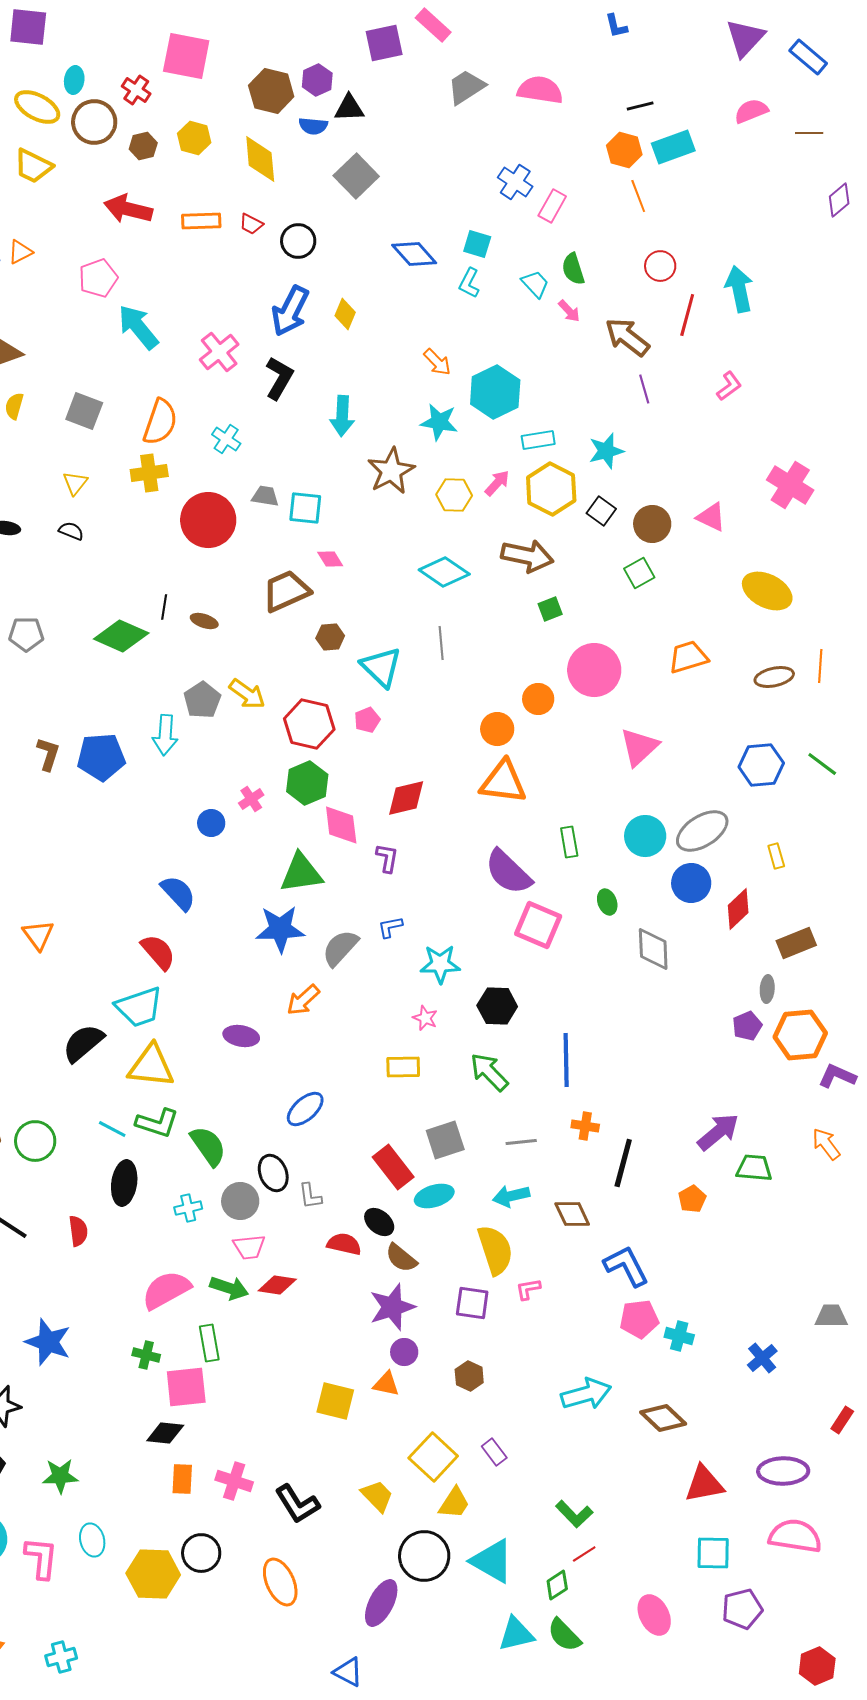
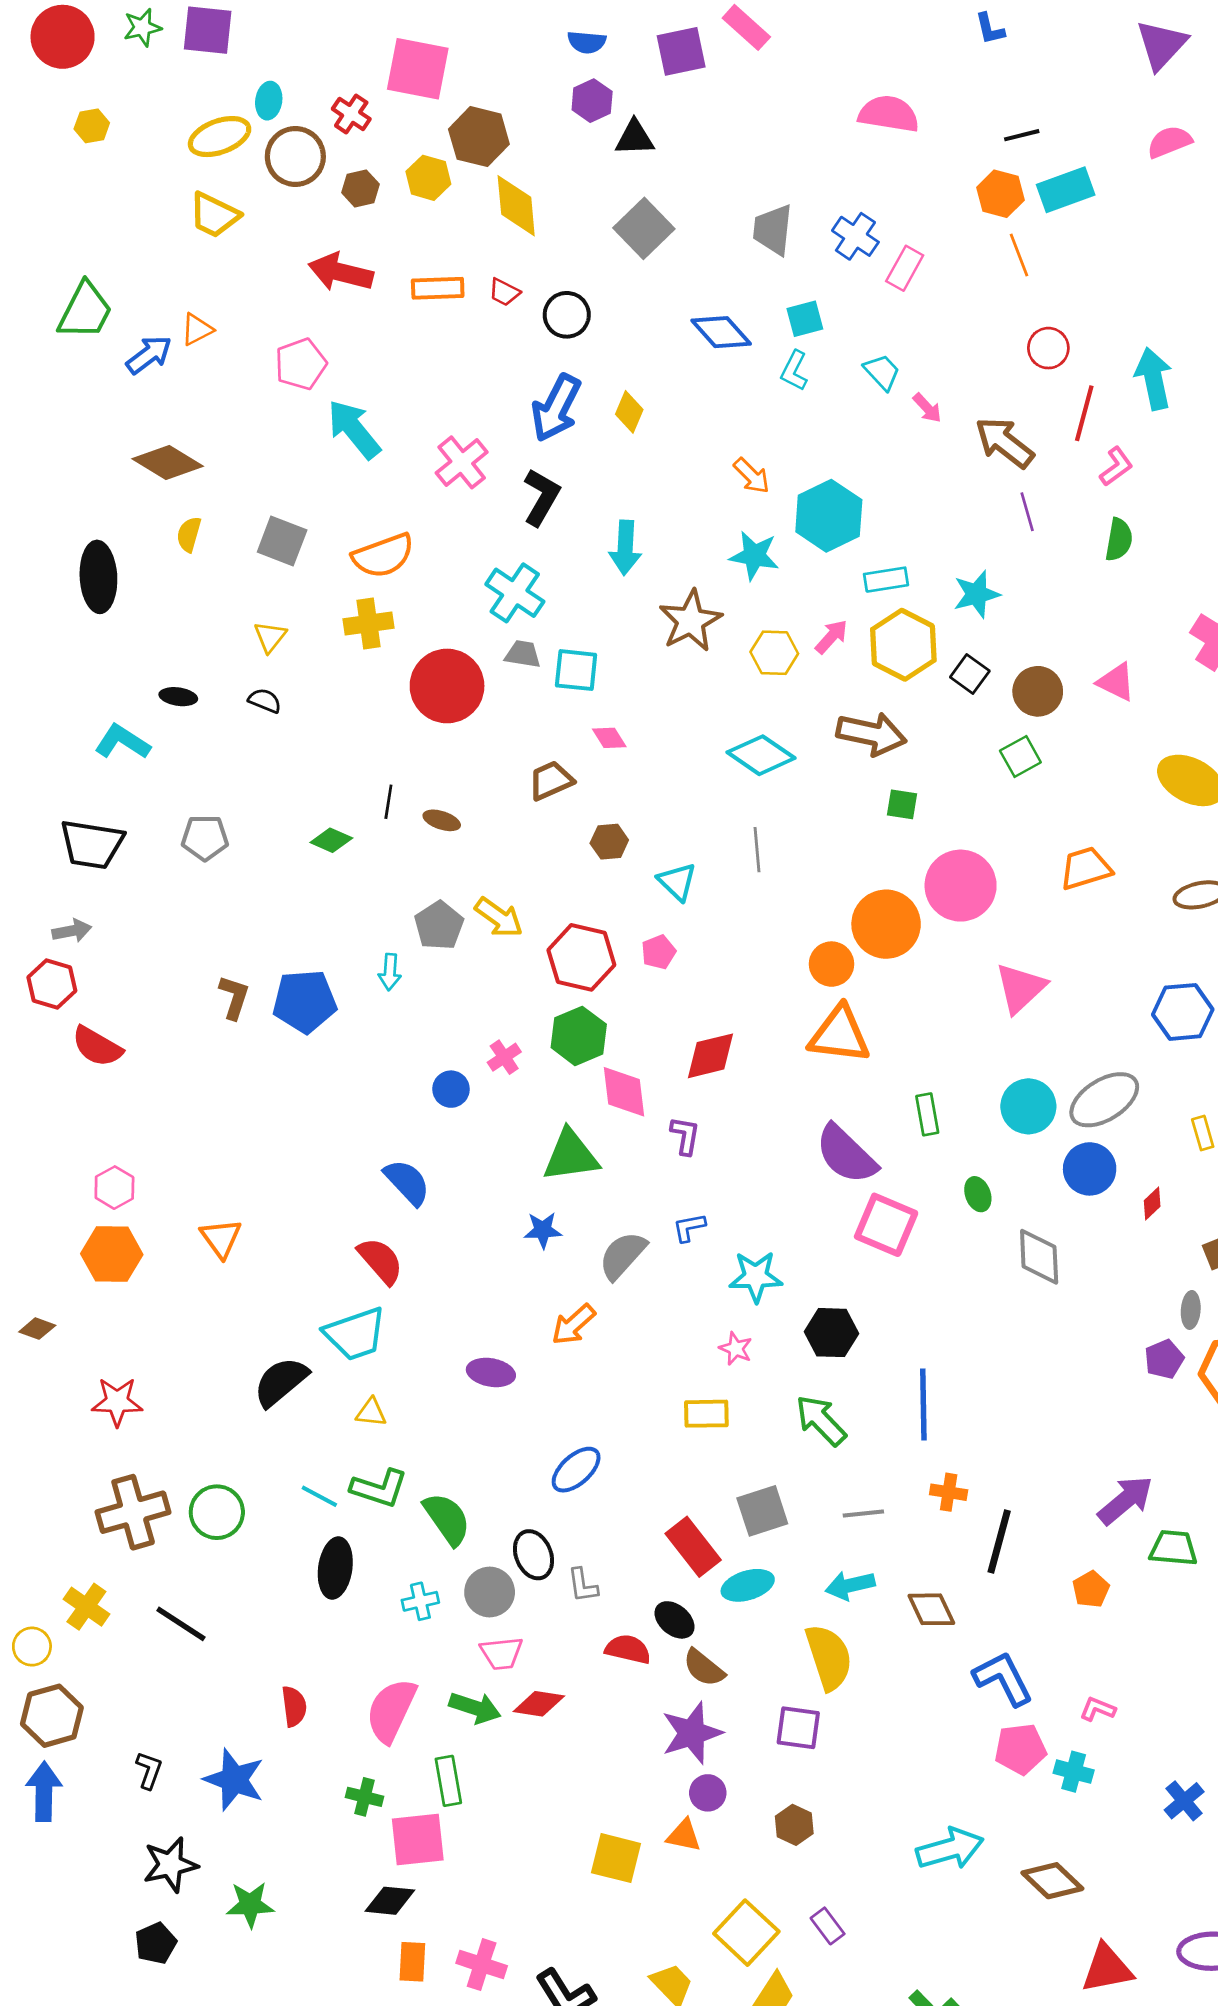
gray trapezoid: (466, 87) -> (773, 230), moved, turned -51
brown hexagon: (271, 91) -> (479, 137), moved
yellow ellipse: (37, 107) -> (220, 137), turned -48
blue semicircle: (313, 126) -> (587, 42), moved
cyan square: (477, 244) -> (805, 319), turned -32
green semicircle: (573, 269) -> (1119, 540), moved, turned -152
pink L-shape: (729, 386) -> (1116, 466), moved
orange semicircle: (160, 422) -> (383, 556), turned 51
cyan cross: (226, 439) -> (515, 593), moved, size x1.5
brown trapezoid: (286, 591) -> (551, 780), size x0.7
green square: (550, 609) -> (902, 804), turned 30
green diamond: (121, 636) -> (331, 840), size x0.6
cyan triangle: (381, 667) -> (677, 882), size x0.7
orange circle: (538, 699) -> (886, 924), size x1.6
cyan arrow: (165, 735) -> (390, 972), size x0.7
red diamond: (738, 909) -> (1152, 1204), size x0.6
blue star: (280, 929) -> (543, 1230), size x0.6
yellow triangle: (151, 1066) -> (371, 1412), size x0.5
red semicircle: (78, 1231) -> (294, 1706), moved
pink L-shape: (528, 1289) -> (1098, 1709), moved, turned 32
pink semicircle: (166, 1290) -> (391, 1710), turned -36
green star: (60, 1476) -> (250, 1905), moved

